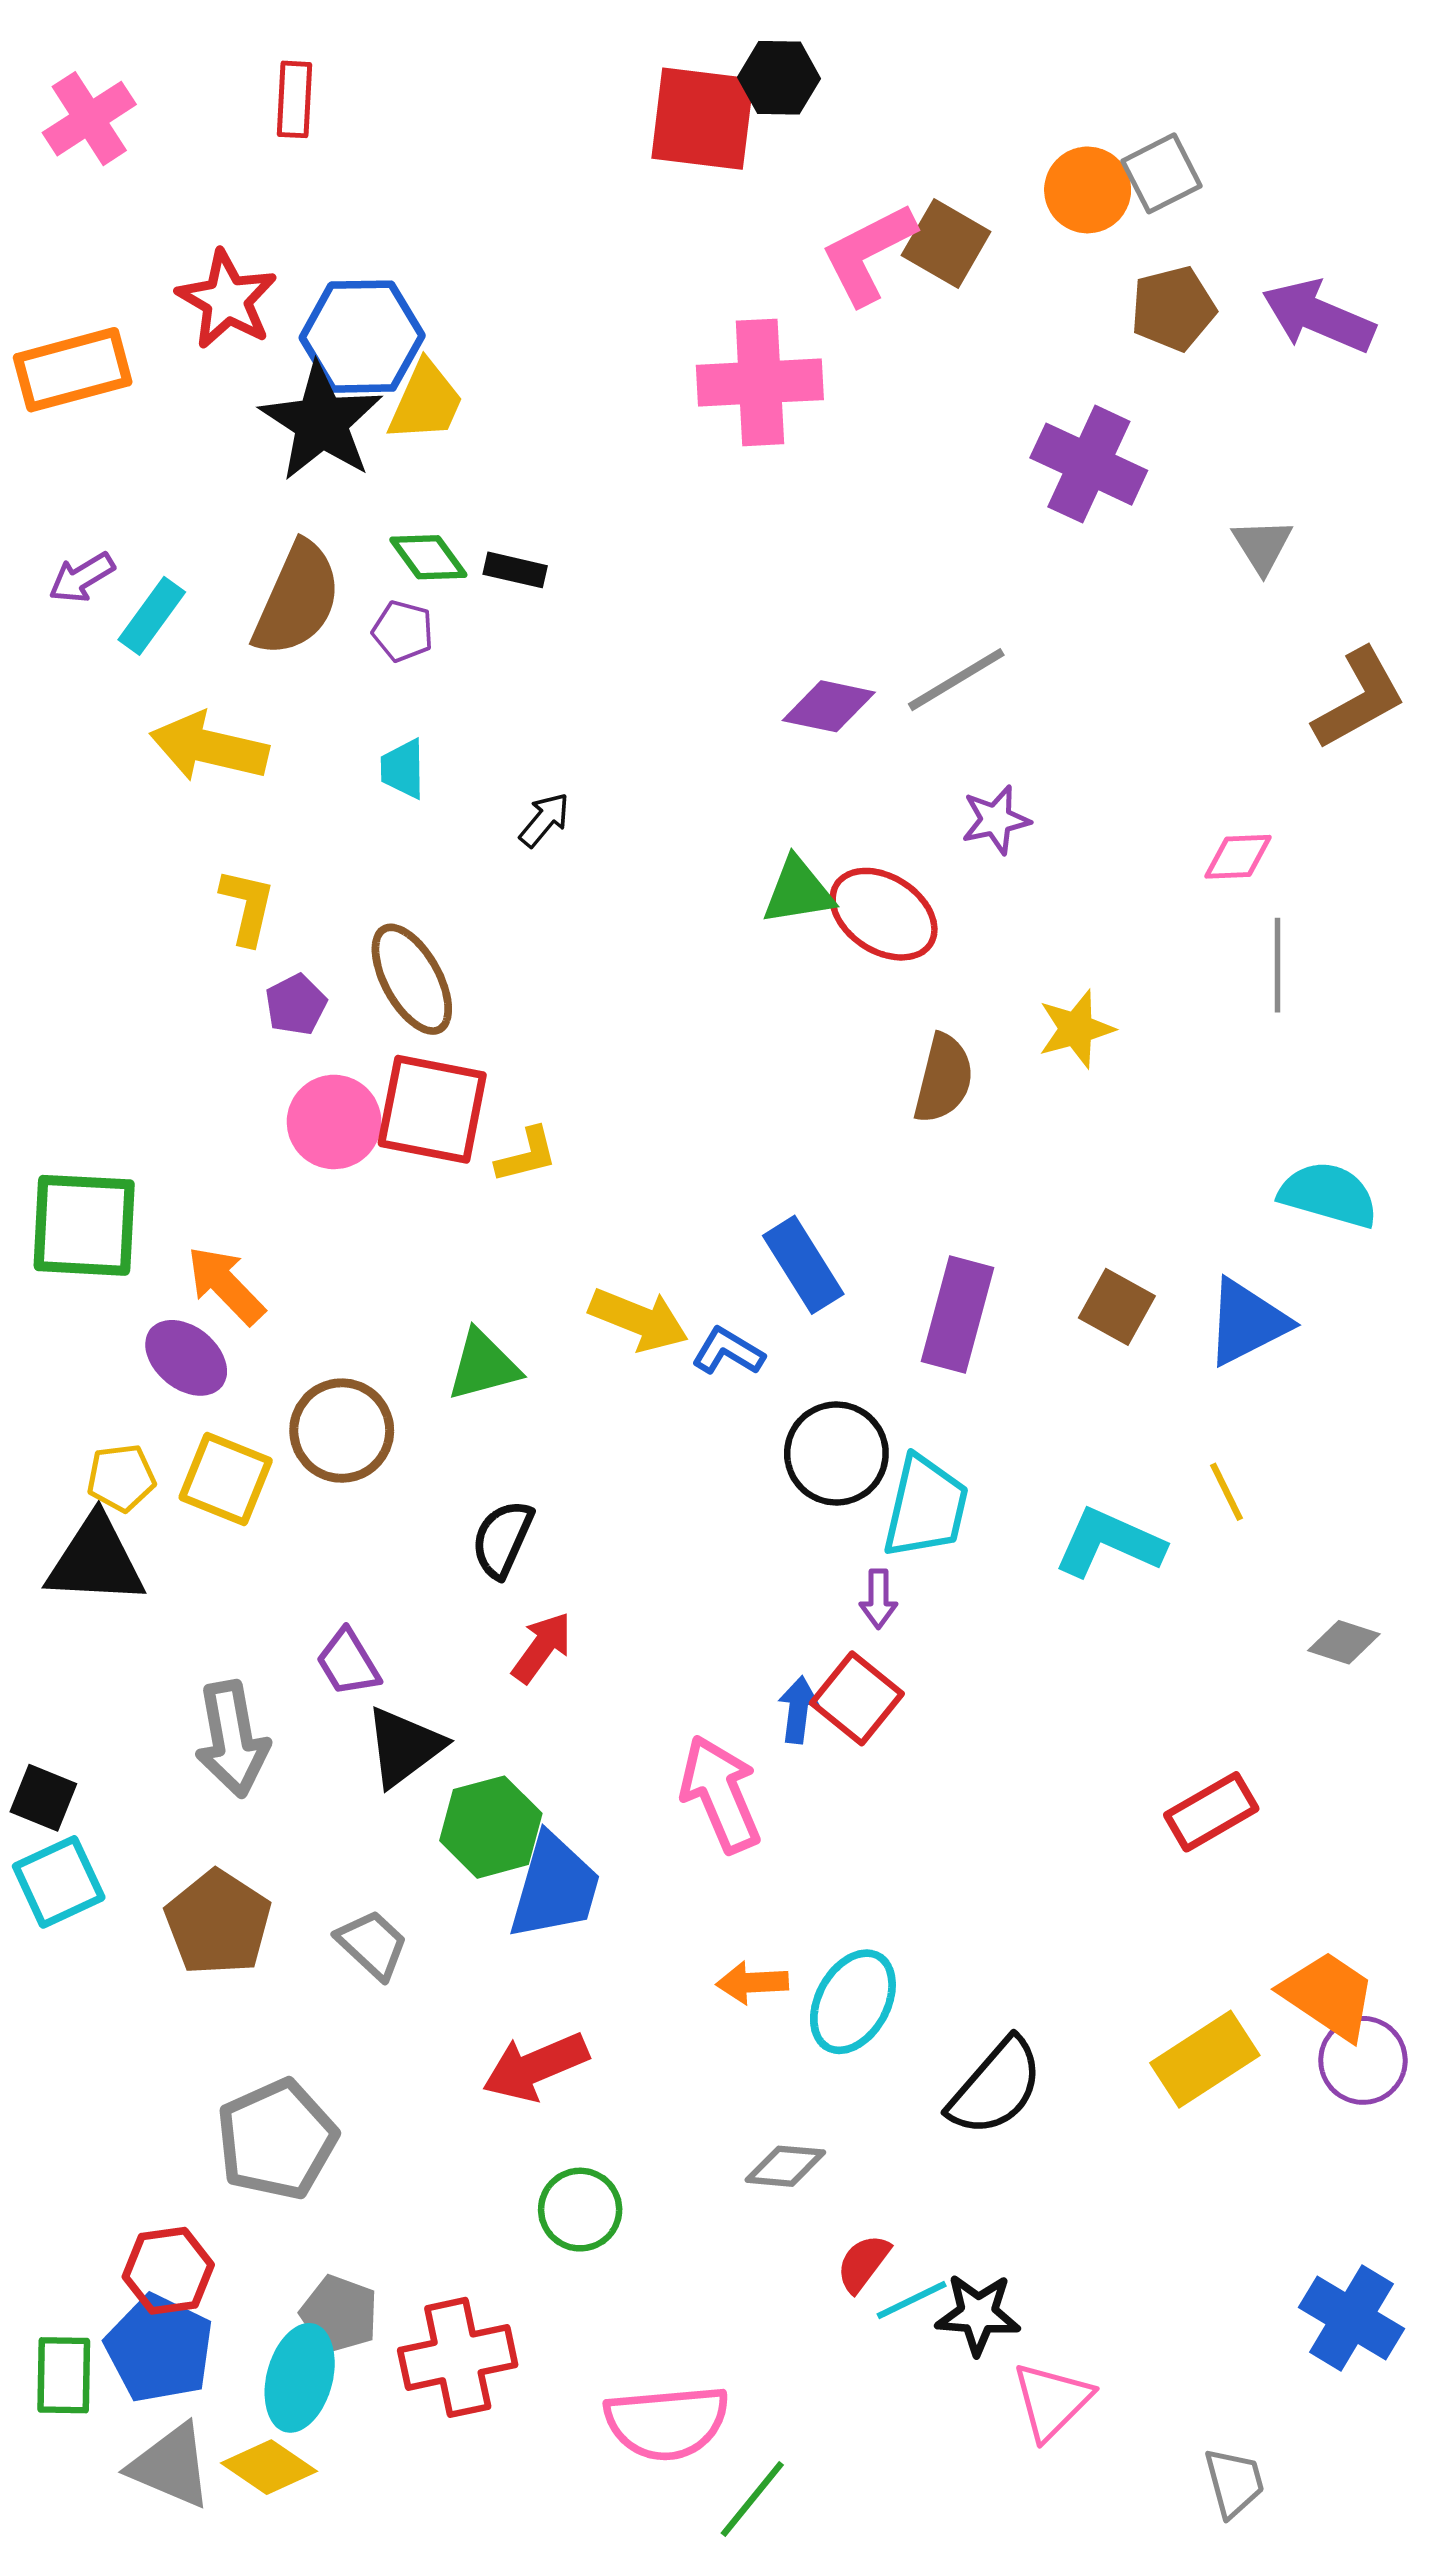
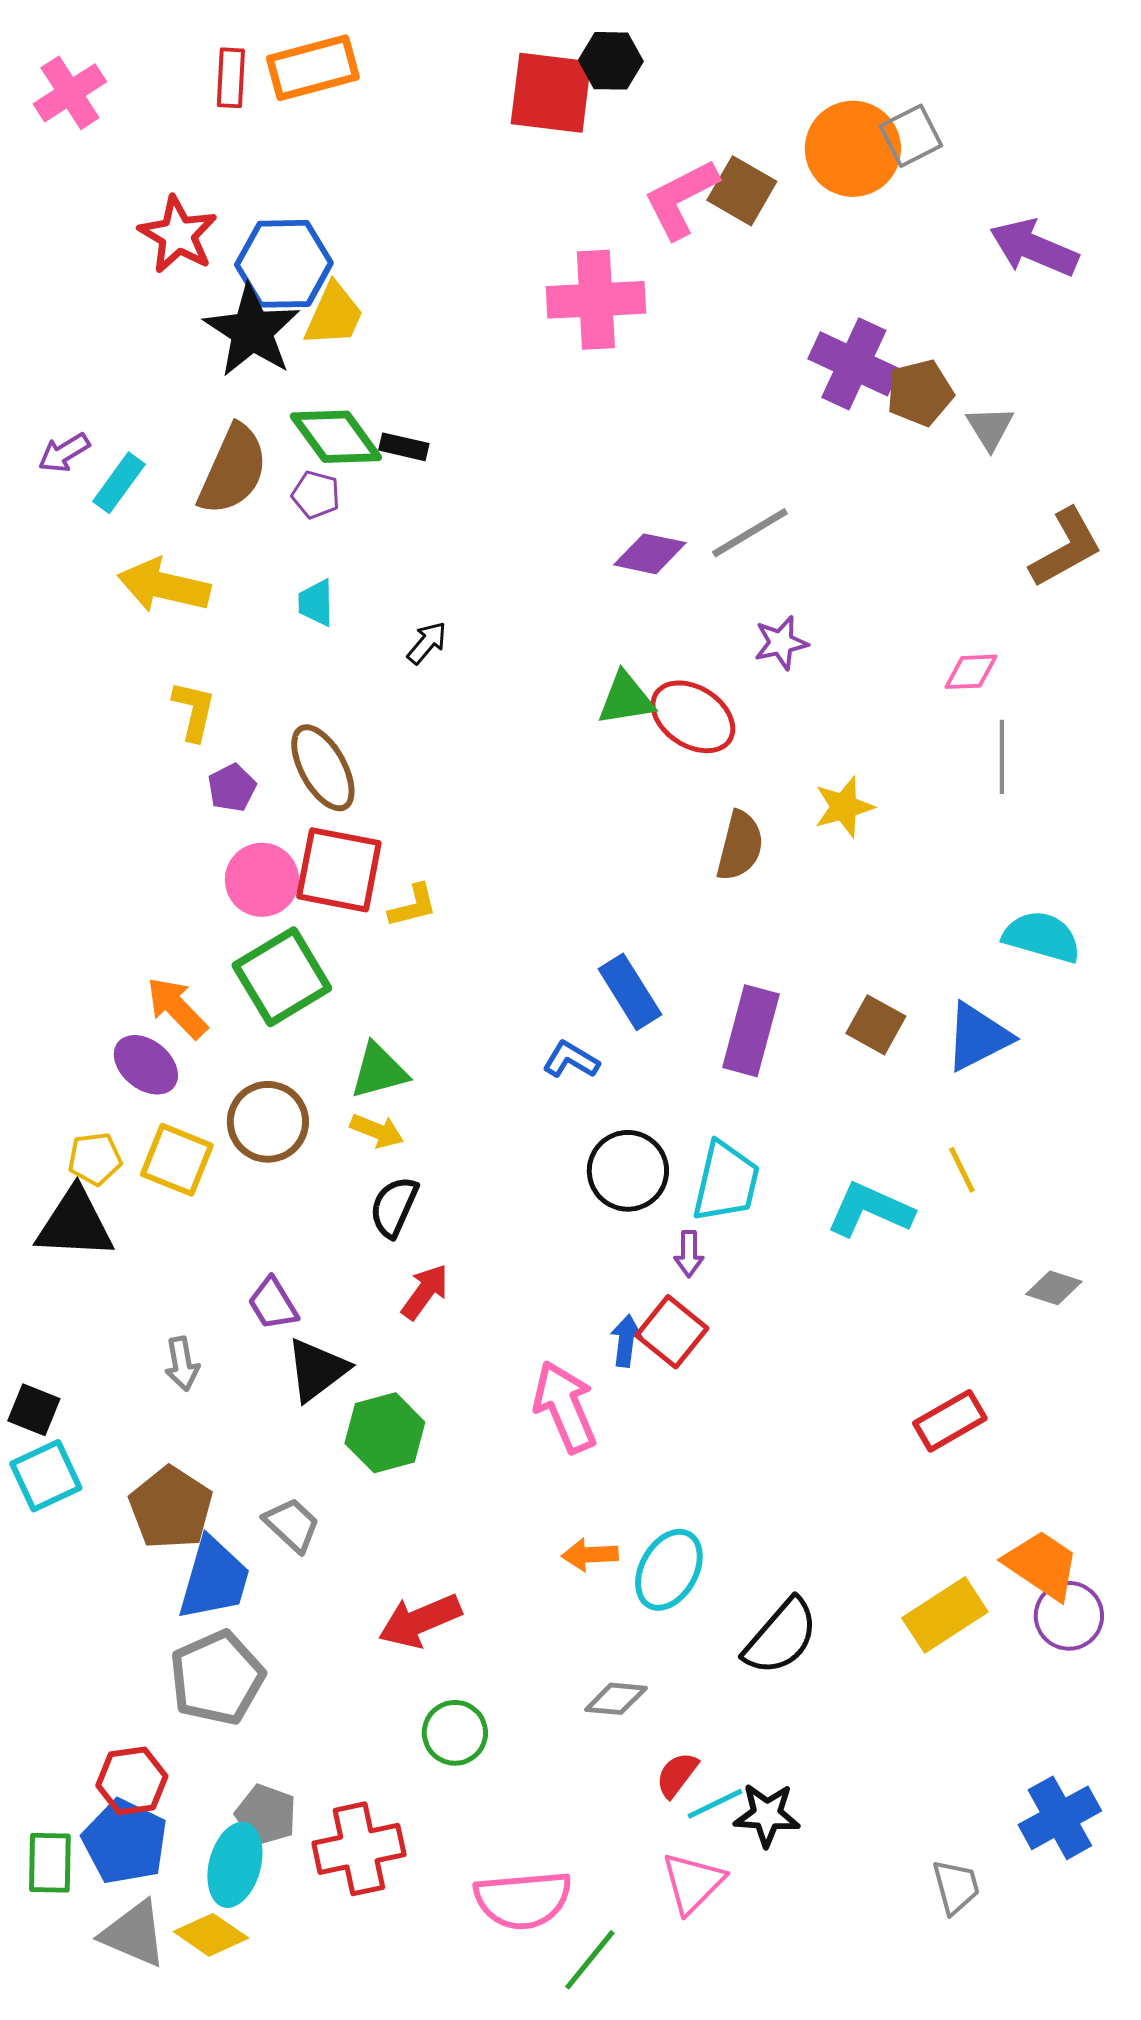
orange circle: (1088, 190) -> (853, 149), size x1.4
brown pentagon: (1173, 309) -> (920, 393), moved
orange rectangle: (73, 370) -> (313, 68), moved
green diamond: (428, 557) -> (336, 437), size x1.5
green square: (84, 1225) -> (282, 977), moved, turned -34
yellow arrow: (639, 1320) -> (377, 1131), moved, size x0.7
black circle: (836, 1453) -> (628, 1171), moved
gray arrow: (232, 1739) -> (182, 1364), size x0.6
blue trapezoid: (555, 1887) -> (214, 1579), moved
blue cross: (1351, 2318) -> (1060, 1818), turned 30
pink triangle: (1052, 2401) -> (693, 1883), moved
gray trapezoid: (1234, 2482) -> (956, 1887), moved

